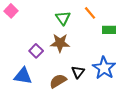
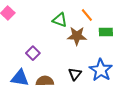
green triangle: (63, 18) -> (60, 20), turned -35
brown star: (60, 43) -> (77, 36), moved
brown semicircle: (58, 81) -> (45, 81), moved, turned 30

